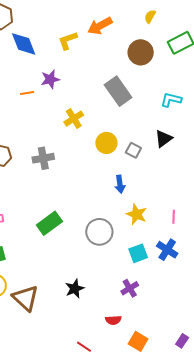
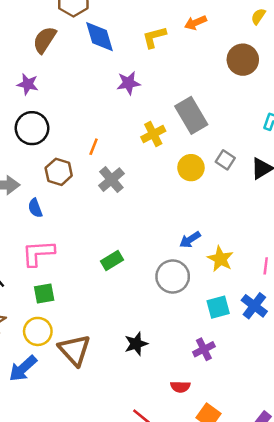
orange arrow: (100, 26) -> (195, 23), size x0.7
gray rectangle: (118, 91) -> (191, 115), moved
orange line: (27, 93) -> (94, 147), moved, turned -64
gray square: (133, 150) -> (225, 160), moved
gray cross: (43, 158) -> (111, 180), turned -35
blue arrow: (120, 184) -> (190, 240), moved, turned 60
green rectangle: (49, 223) -> (112, 260), size x0.7

